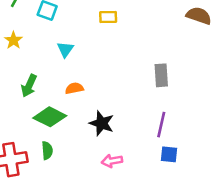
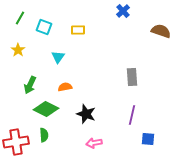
yellow rectangle: (108, 17) -> (78, 30), moved
blue square: (169, 154) -> (148, 139), moved

